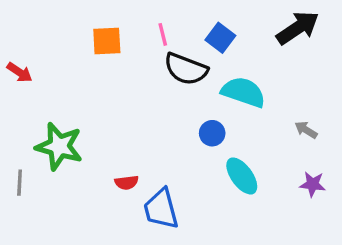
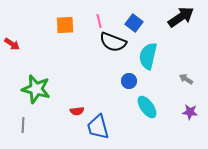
cyan semicircle: (243, 92) -> (148, 56), turned -96
gray line: (20, 183) -> (23, 125), moved

